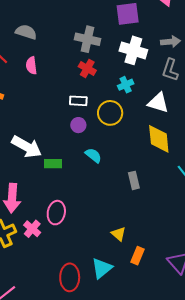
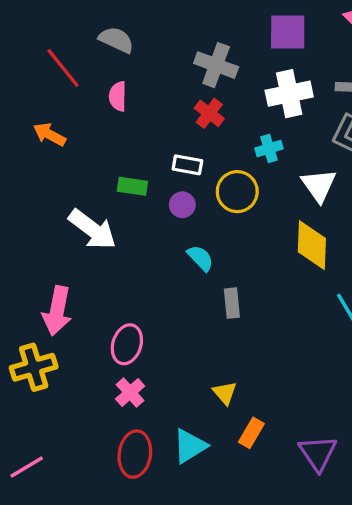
white cross: (133, 50) -> (289, 94), turned -36
white triangle: (158, 103) -> (319, 185), turned 30
green rectangle: (53, 164) -> (132, 186), moved
gray rectangle: (134, 180) -> (232, 303), moved
pink cross: (32, 229) -> (130, 393), moved

